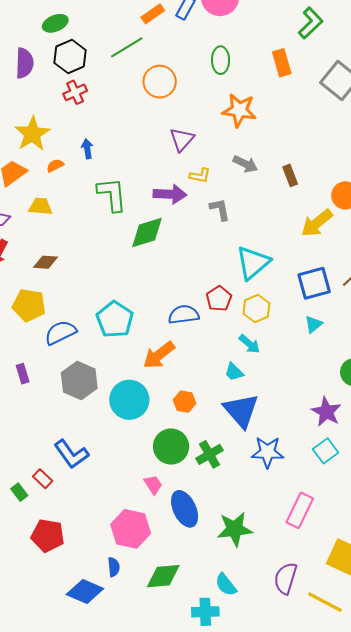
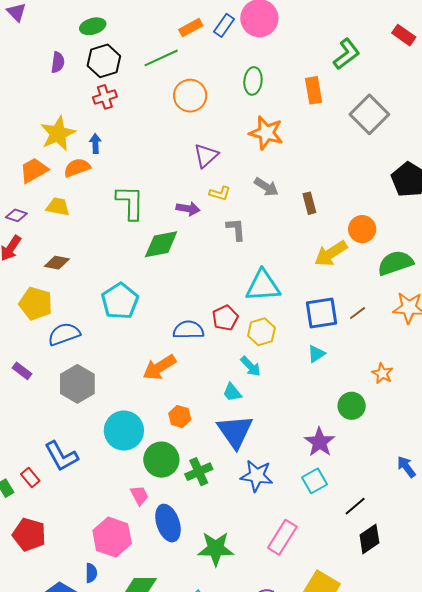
purple semicircle: (24, 63) -> (58, 62), size x0.7
blue arrow: (87, 149) -> (95, 144), moved
orange semicircle: (55, 166) -> (77, 168), size x1.5
purple arrow: (170, 194) -> (188, 209), size x0.7
cyan triangle: (253, 263) -> (263, 286), turned 30
cyan pentagon: (115, 319) -> (120, 301), moved
purple rectangle: (23, 374) -> (22, 371), turned -42
cyan circle: (129, 400) -> (124, 431), moved

